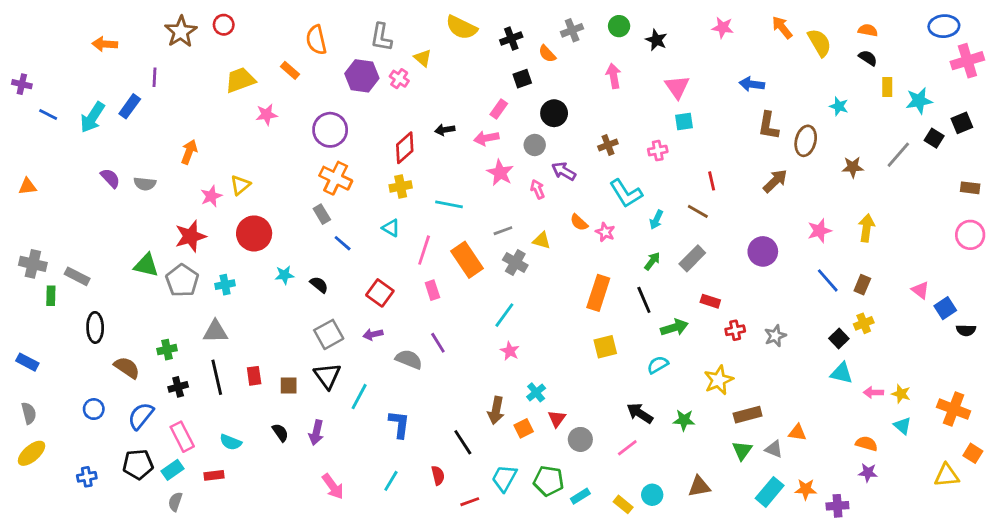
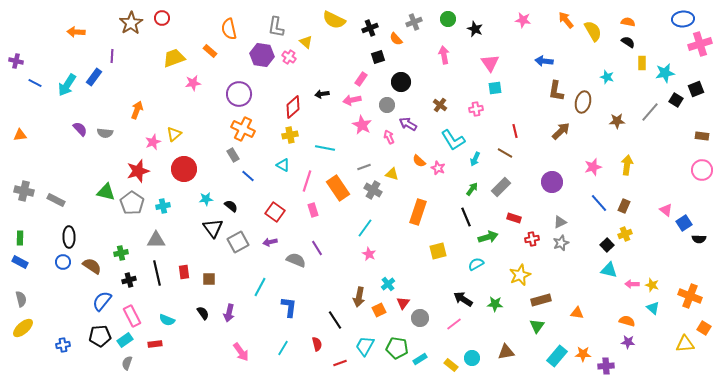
brown cross: (608, 145) -> (440, 105), turned -32
orange rectangle: (598, 293) -> (418, 212), moved
green rectangle: (51, 296) -> (20, 238), moved
black triangle: (327, 376) -> (213, 228), moved
blue circle: (94, 409) -> (63, 262), moved
gray triangle: (774, 449) -> (560, 222), moved, turned -48

